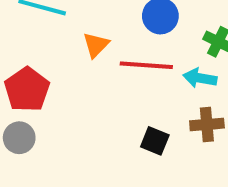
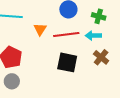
brown cross: (207, 124) -> (101, 57), turned -35
black square: (155, 141) -> (67, 62), moved, size x1.5

